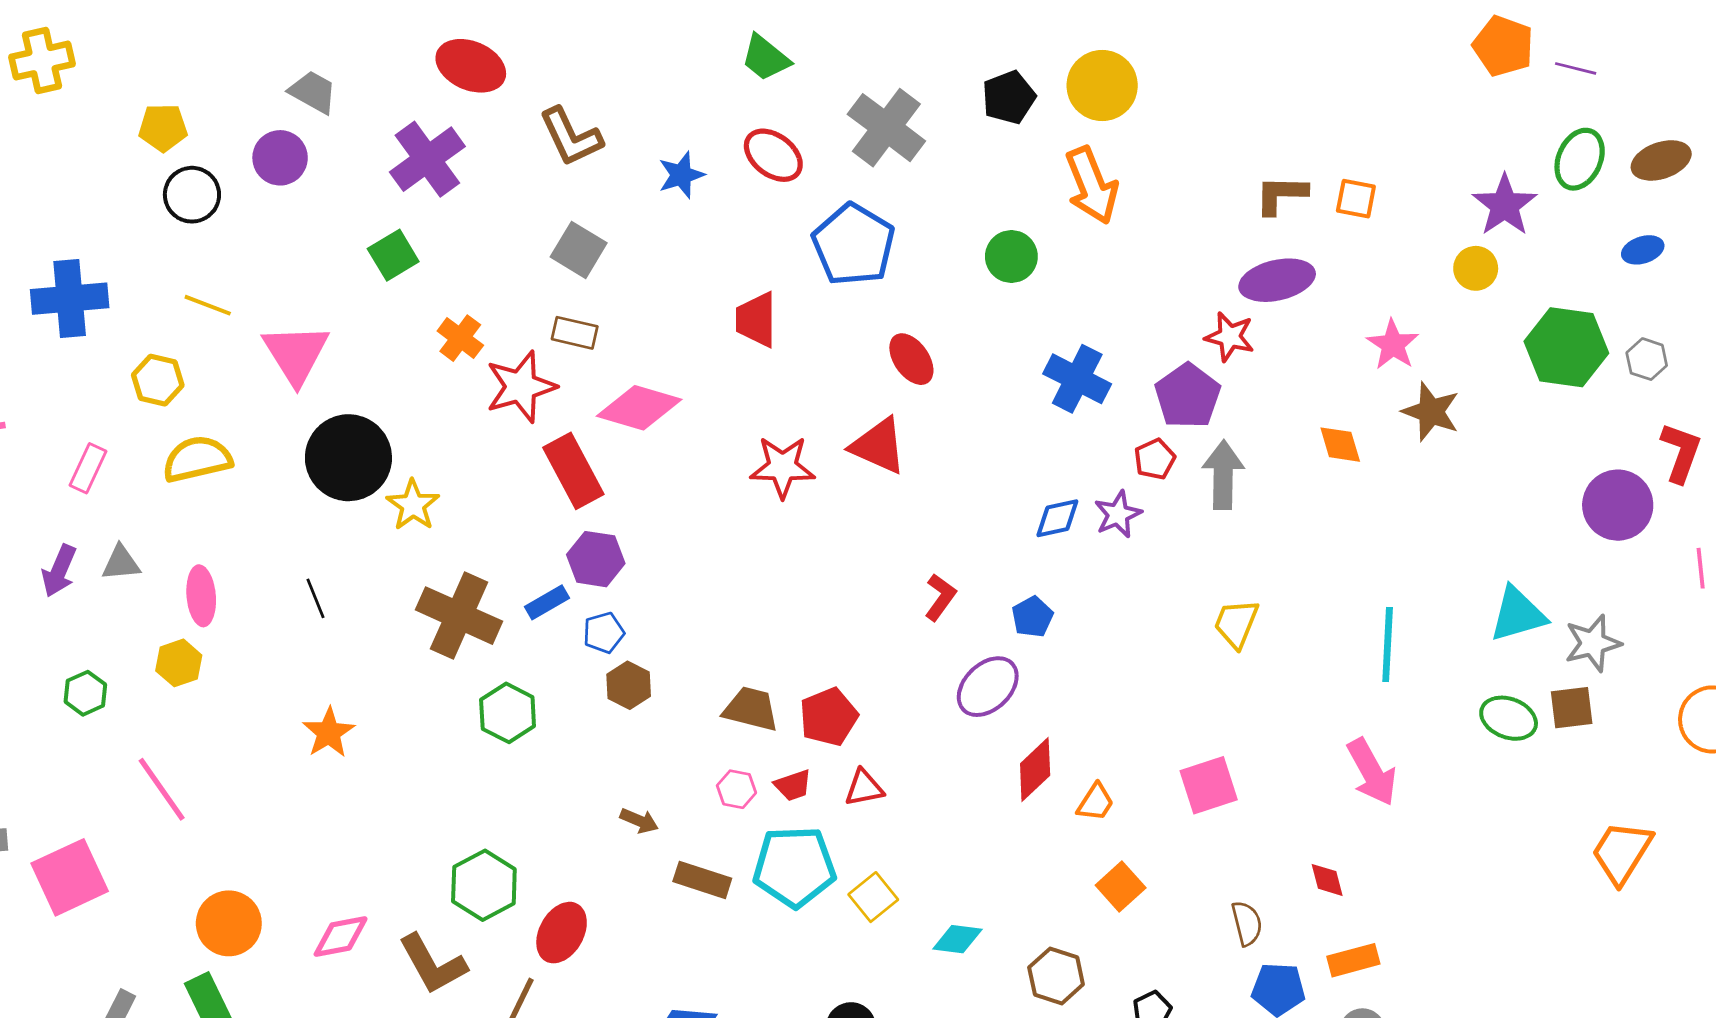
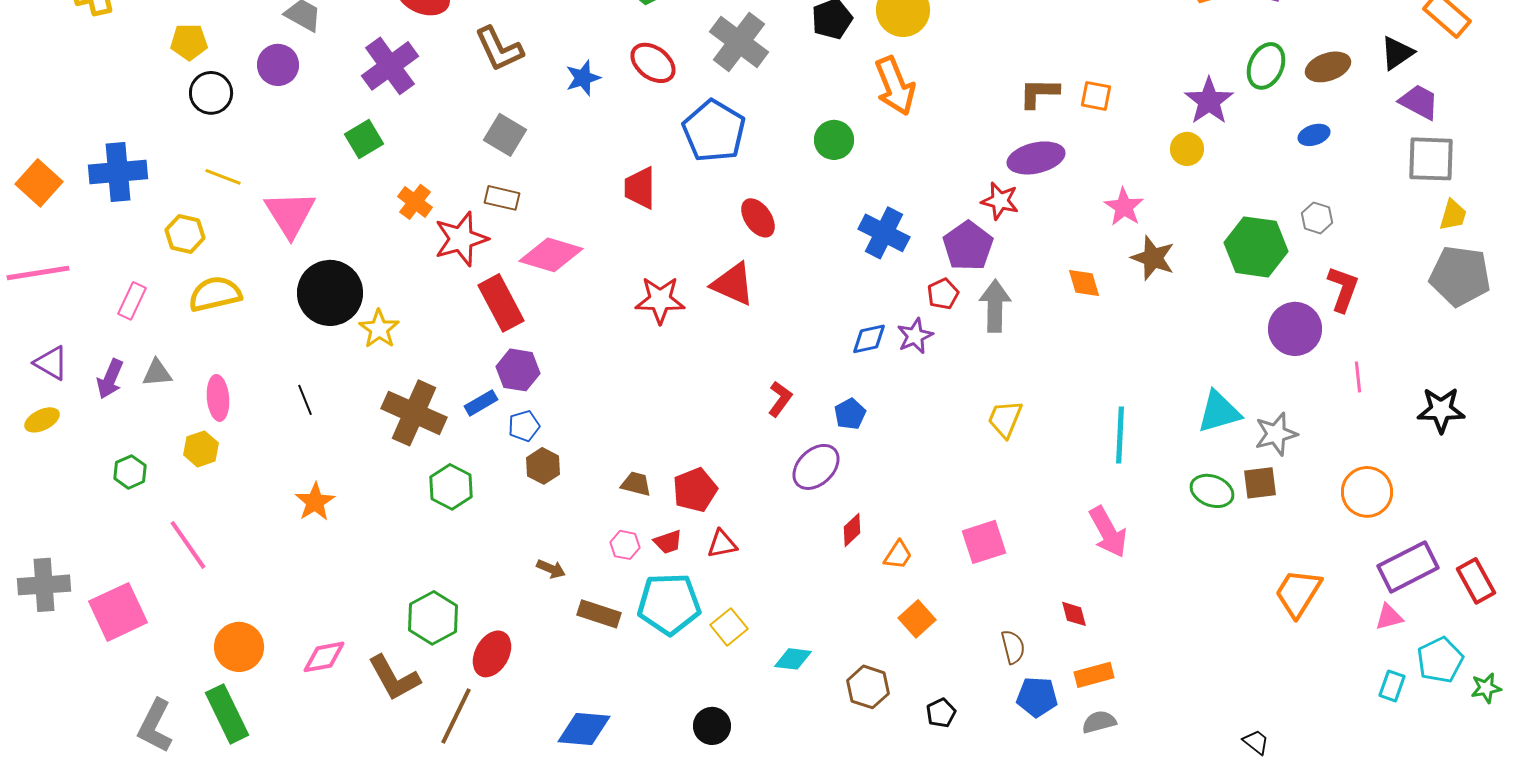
green hexagon: (1566, 347) -> (1256, 247), moved
brown trapezoid: (751, 709) -> (636, 484), size x0.7
red diamond: (1035, 769) -> (852, 530), size x0.7

